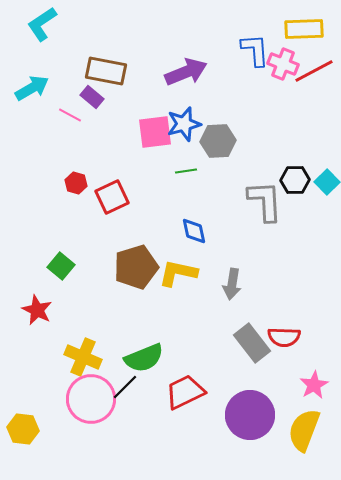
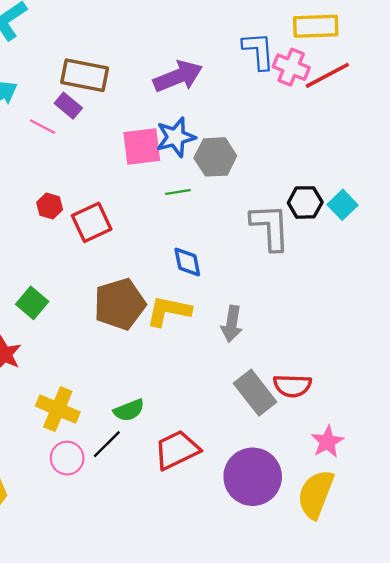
green semicircle: (144, 358) -> (129, 410), size x0.7
pink circle: (91, 399) -> (67, 458), size x0.6

